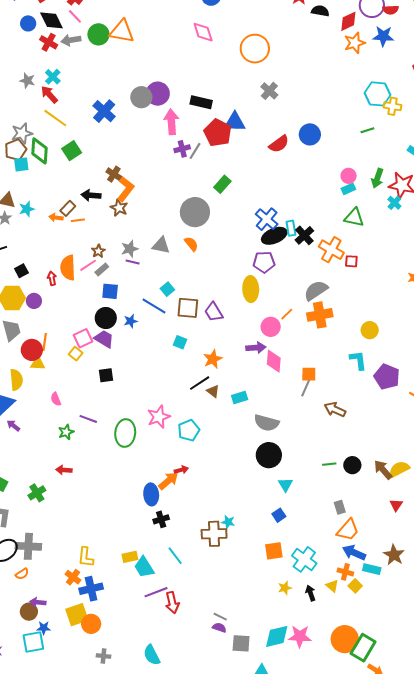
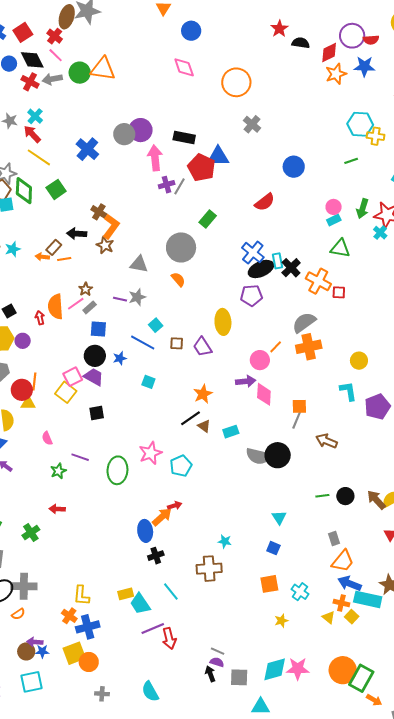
red semicircle: (279, 144) -> (265, 202), moved
gray triangle: (161, 245) -> (139, 264), moved
gray star: (130, 249) -> (137, 297), moved
yellow ellipse: (251, 289) -> (223, 322), moved
brown square: (188, 308) -> (177, 343), size x0.6
cyan square: (180, 342) -> (148, 382), moved
yellow square: (76, 354) -> (66, 392), size x1.5
purple pentagon: (387, 377) -> (377, 407), turned 30
black circle: (269, 455) -> (278, 455), moved
blue square: (279, 515) -> (273, 548), turned -32
cyan star: (228, 522) -> (225, 541), moved
cyan cross: (304, 559) -> (300, 592), size x0.7
cyan rectangle: (372, 569) -> (368, 599), size x1.5
black arrow: (310, 593) -> (210, 674), moved
blue star: (44, 628) -> (42, 651), moved

